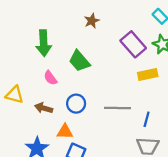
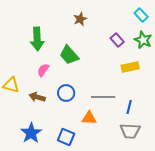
purple rectangle: (133, 44) -> (117, 40), size x0.6
pink semicircle: (50, 78) -> (43, 70), turned 72
orange triangle: (65, 132) -> (89, 118), moved

